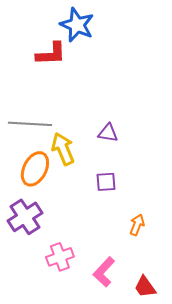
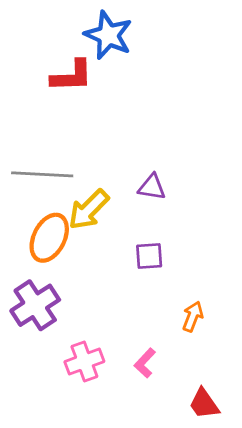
yellow arrow: (63, 149) -> (89, 210), turned -112
pink L-shape: (104, 272) -> (145, 363), moved, size x0.7

